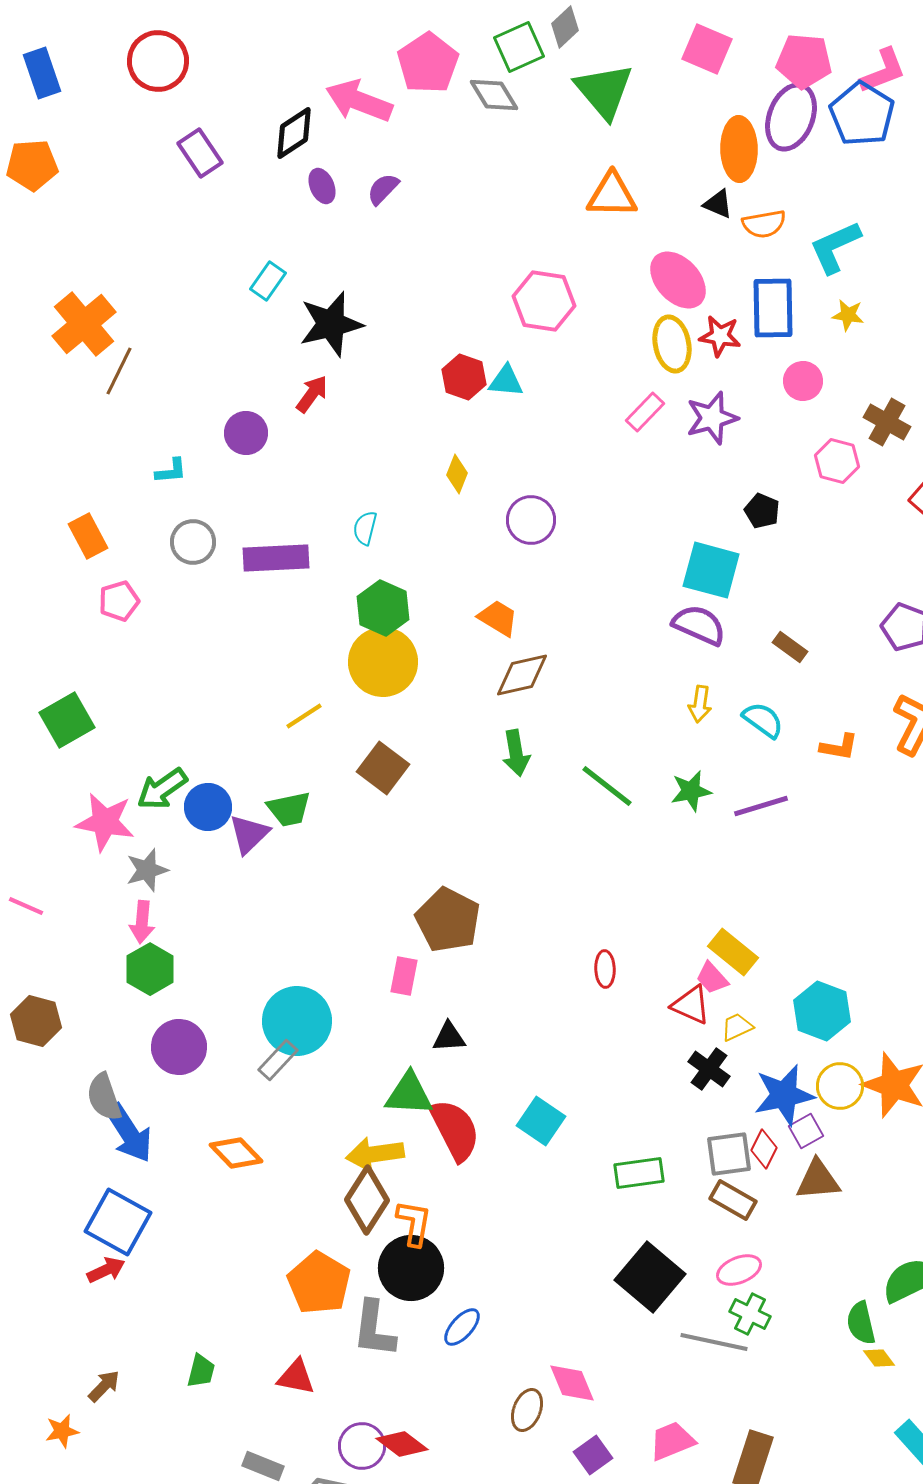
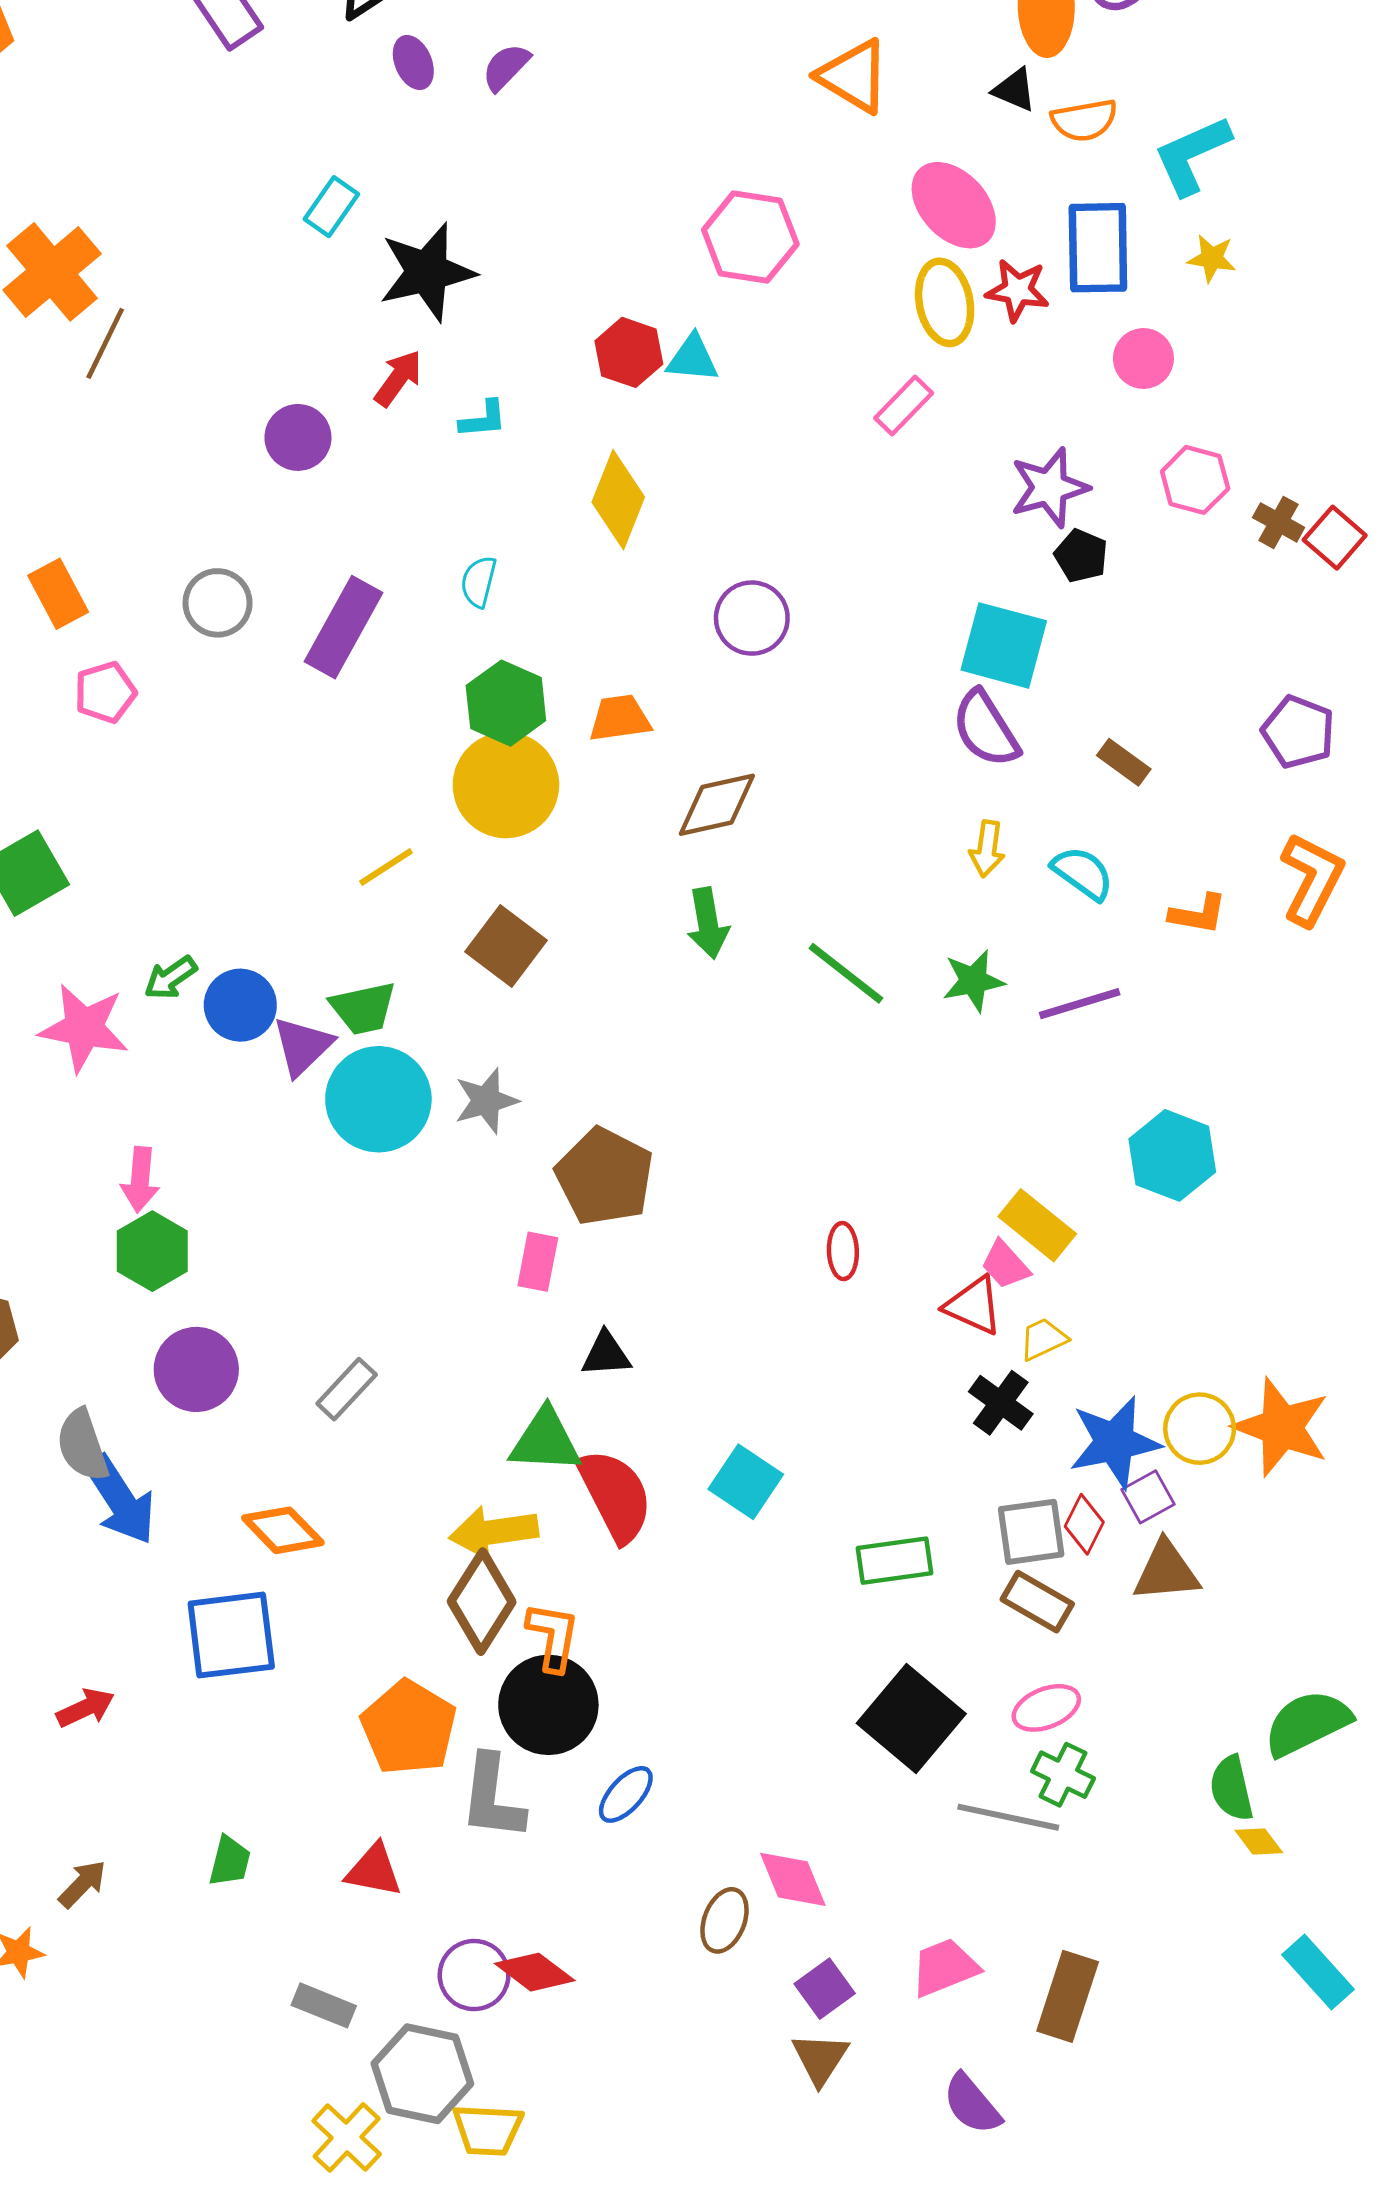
orange triangle: (612, 195) -> (854, 76), turned 30
purple star: (712, 418) -> (1049, 488), moved
brown cross: (887, 422) -> (1279, 522), moved, size x0.7
cyan L-shape: (171, 471) -> (483, 419), moved
yellow diamond: (457, 474) -> (618, 500), size x1.6
purple circle: (531, 520) -> (752, 618), moved
purple rectangle: (276, 558) -> (344, 627), turned -58
orange trapezoid: (498, 618) -> (620, 718), moved, turned -39
purple semicircle: (699, 625) -> (986, 729), turned -146
green arrow: (162, 789) -> (170, 978), size x0.7
gray star: (147, 870) -> (486, 1101), moved
cyan hexagon: (822, 1011) -> (1172, 1155), moved
cyan circle: (297, 1021) -> (378, 1099), moved
blue square: (118, 1222) -> (231, 1635), moved, turned -36

